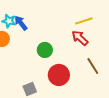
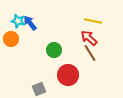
yellow line: (84, 21) -> (93, 21), turned 30
brown line: (93, 66) -> (90, 53), moved

